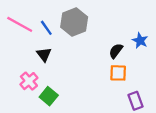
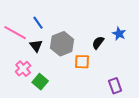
gray hexagon: (74, 22) -> (62, 44), moved
pink line: (20, 24) -> (15, 33), moved
orange square: (118, 73) -> (82, 62), moved

